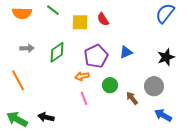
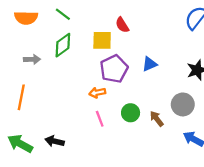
yellow square: (80, 22) -> (102, 40), moved
green diamond: (57, 52) -> (63, 45), moved
orange line: (18, 80) -> (21, 97), turned 40
green circle: (110, 85) -> (131, 113), moved

